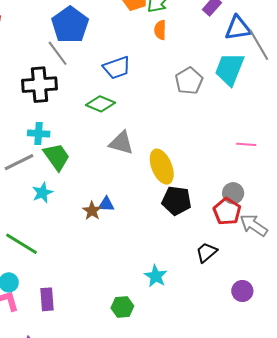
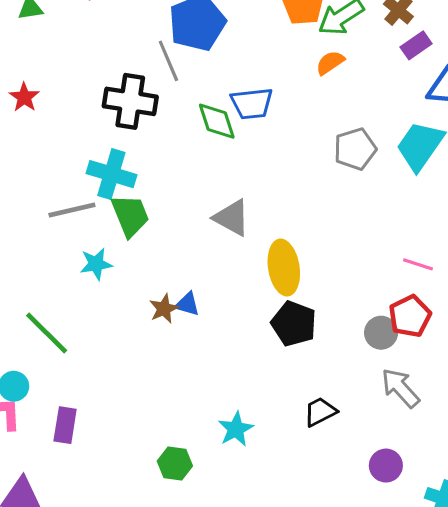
orange semicircle: (160, 30) -> (330, 63), turned 42
green diamond: (101, 104) -> (217, 121), moved, turned 36
cyan cross: (39, 133) -> (111, 174), size x1.4
red pentagon: (227, 211) -> (410, 316), moved
purple circle: (242, 291) -> (386, 466), moved

